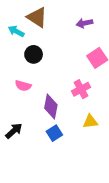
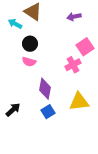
pink semicircle: (23, 86) -> (29, 62), moved
pink cross: (81, 89) -> (73, 65), moved
yellow triangle: (90, 122) -> (79, 102), size x1.5

